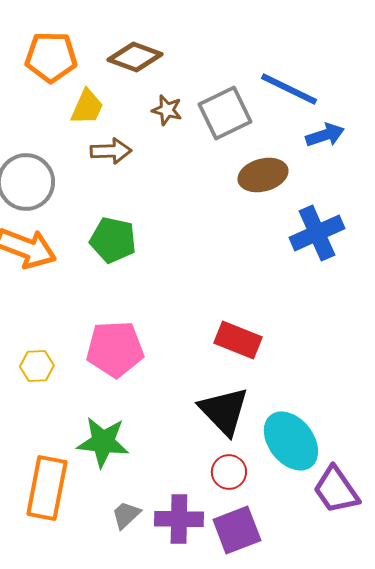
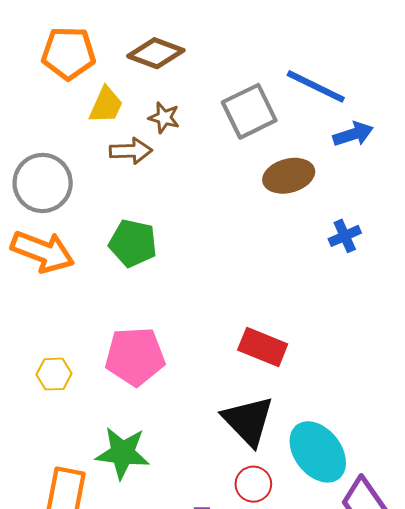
brown star: (167, 110) -> (164, 118), moved
blue cross: (317, 233) -> (345, 236), size x0.6

